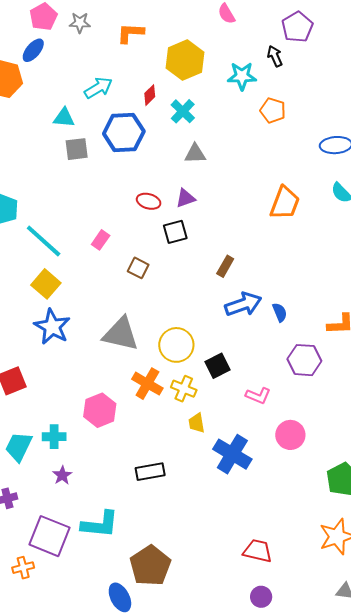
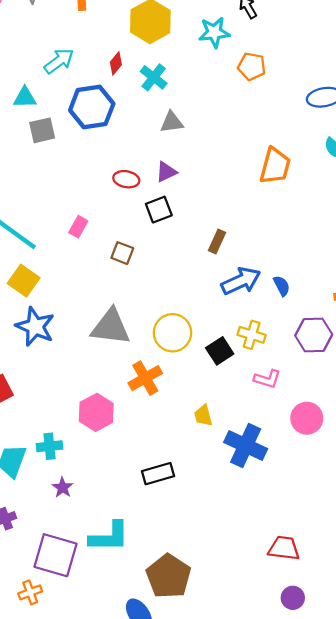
orange cross: (147, 384) -> (145, 378), turned 36
yellow cross: (184, 389) -> (252, 335), moved

